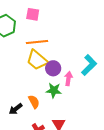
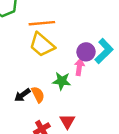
purple circle: (53, 68) -> (86, 52), moved
black arrow: (16, 109) -> (22, 95), moved

